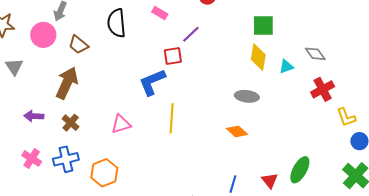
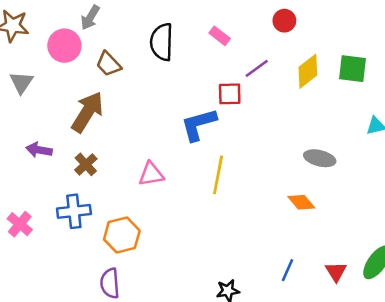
yellow diamond: (258, 57) -> (308, 71), moved, turned 36
pink cross: (32, 158) -> (20, 224), moved

